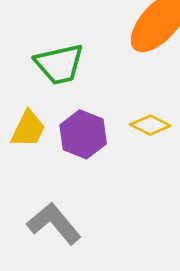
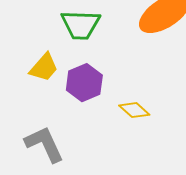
yellow diamond: (150, 125) -> (134, 110), moved

